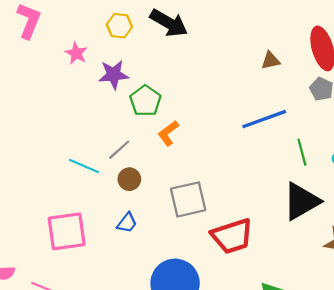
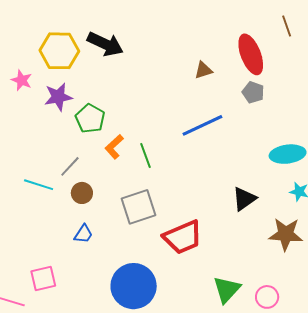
yellow hexagon: (119, 26) -> (59, 51), size x1.6
green line: (302, 152) -> (146, 156), moved
black triangle: (301, 201) -> (244, 199), size x0.7
pink square: (67, 231) -> (43, 279), moved, size x0.7

